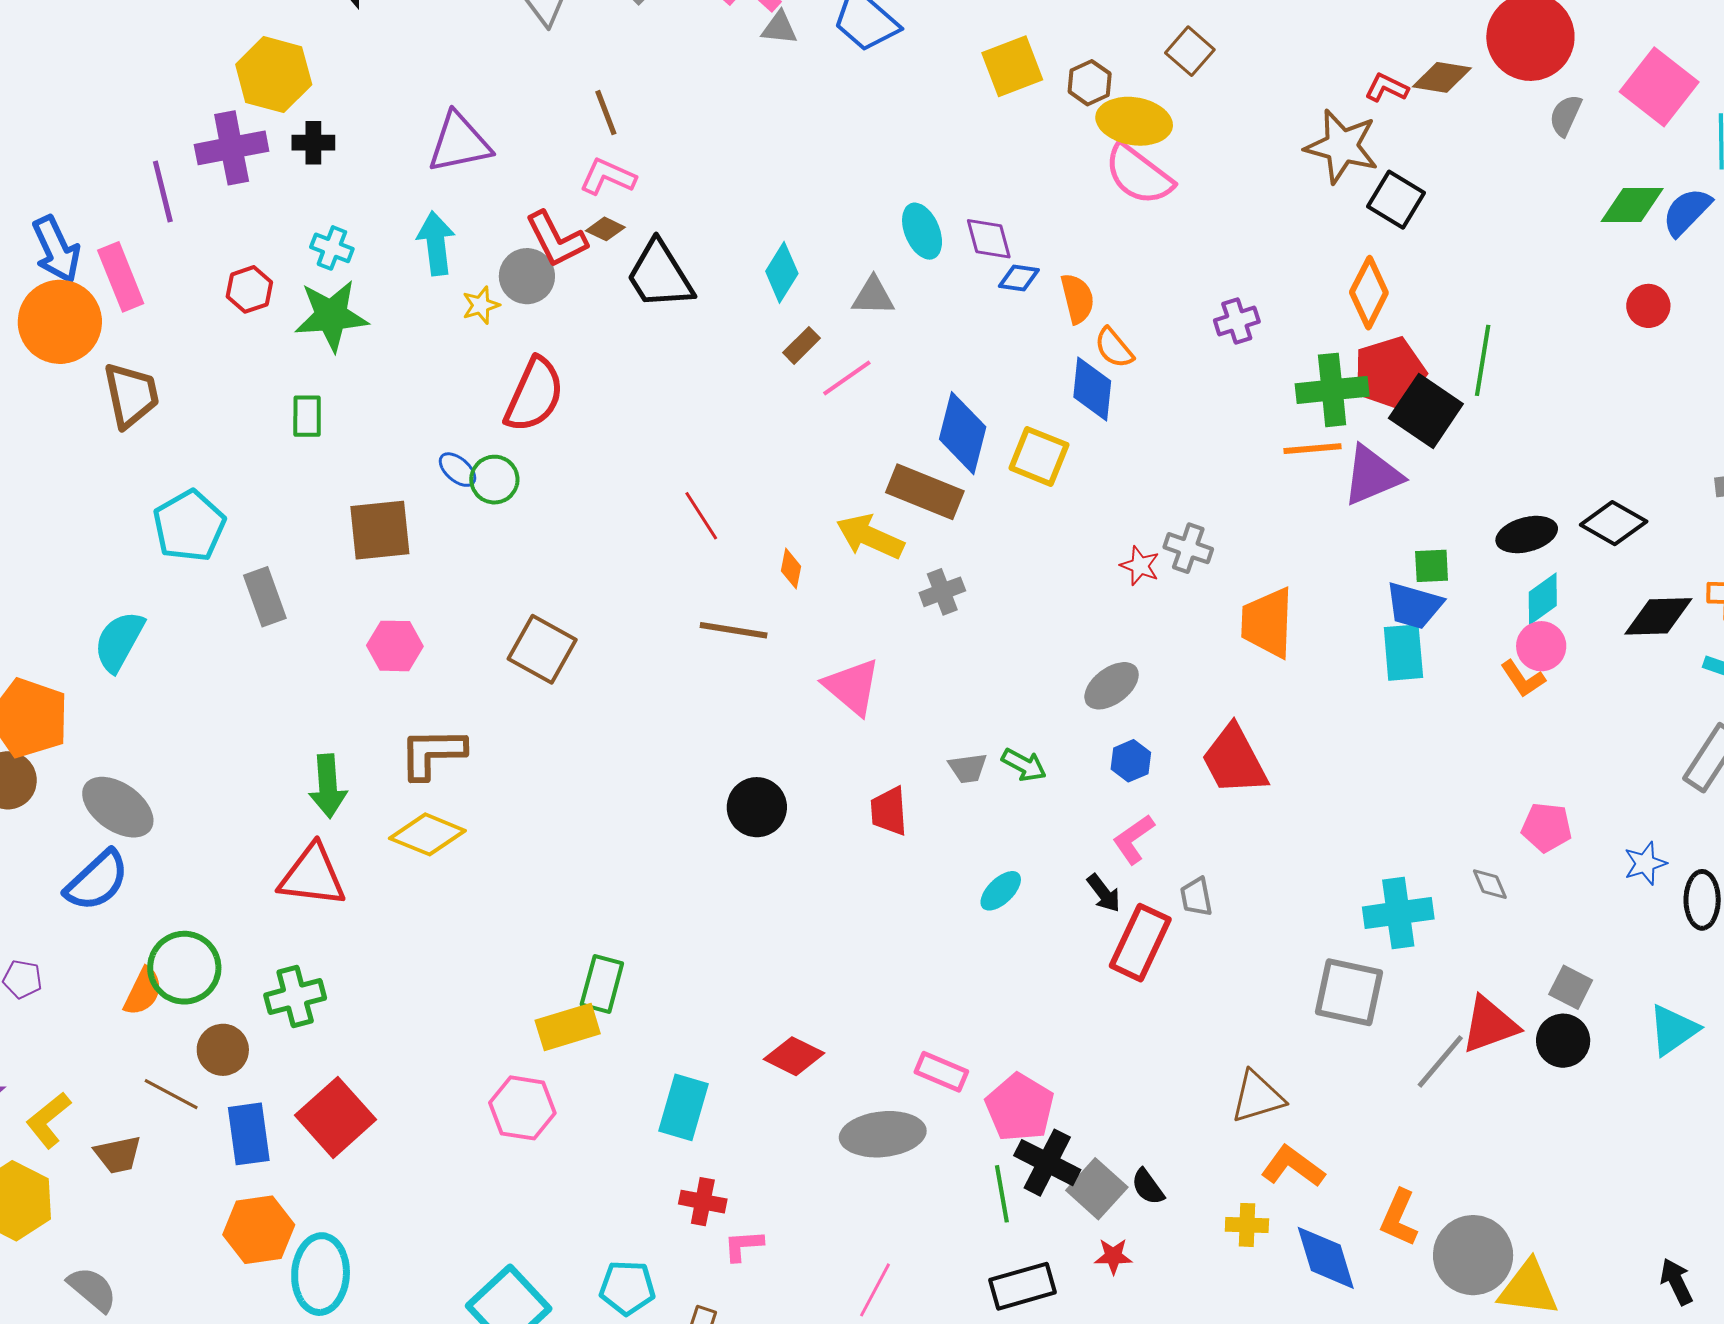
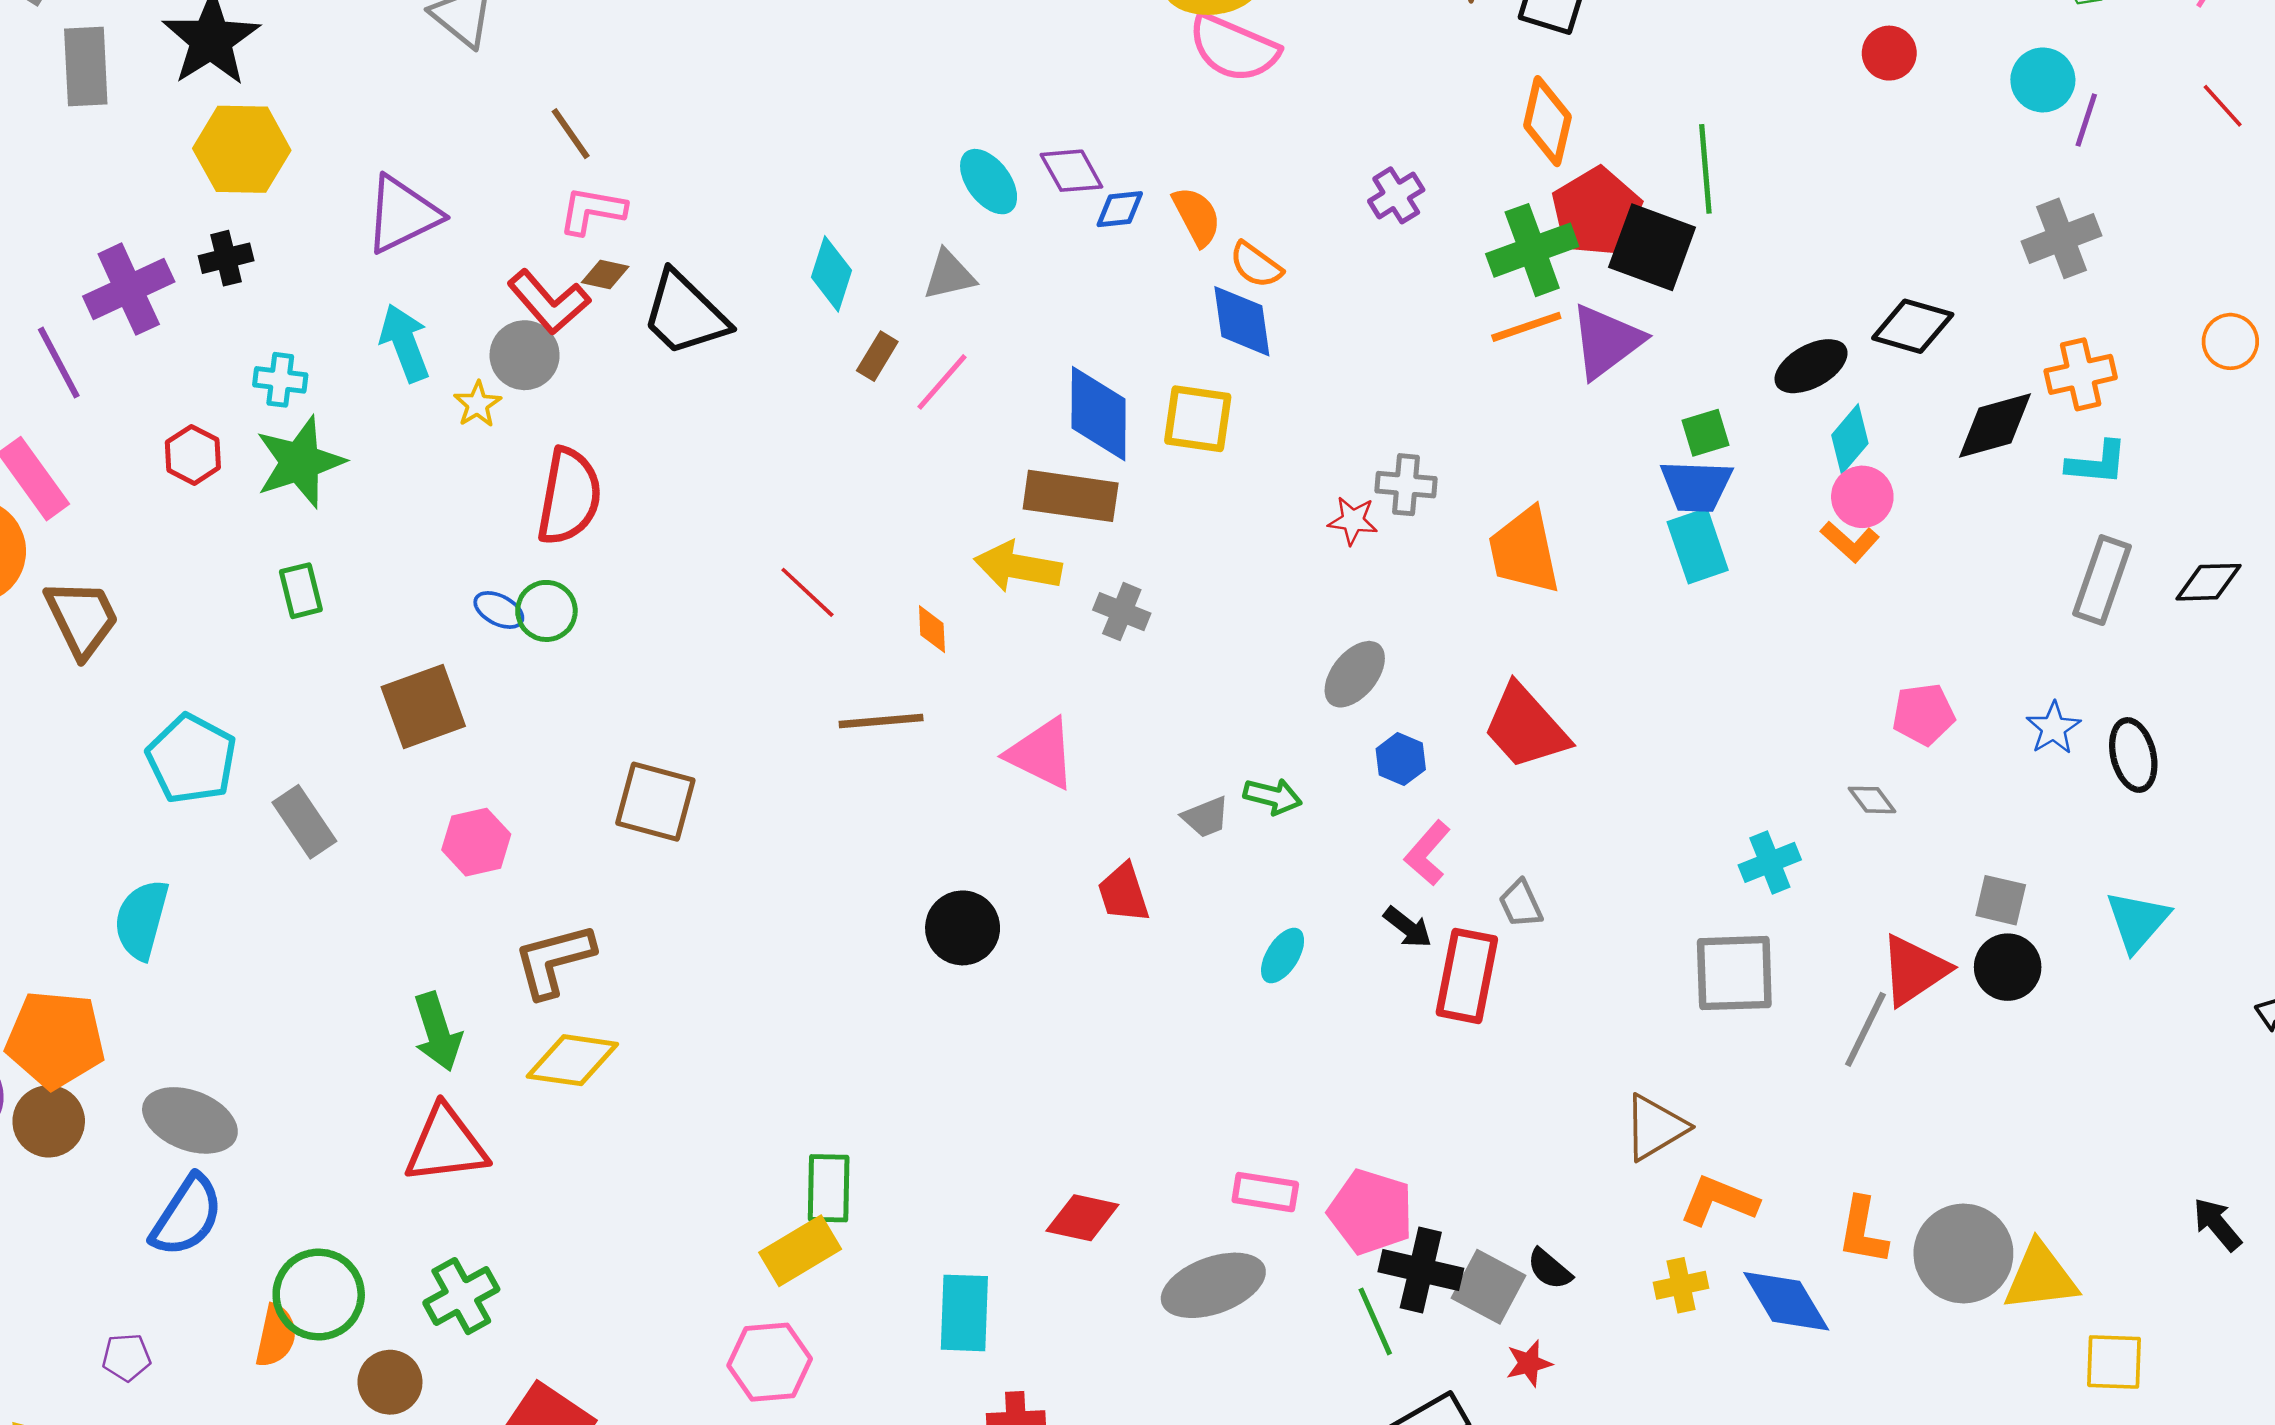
yellow hexagon: (274, 75) -> (242, 149), moved
gray cross: (942, 592) -> (1122, 612), turned -33
cyan cross: (1398, 913) -> (1770, 862), size x0.7

